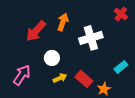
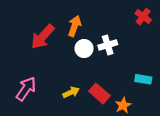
white cross: (91, 38) -> (108, 45), size x0.7
white circle: (52, 58) -> (84, 49), moved
cyan rectangle: (121, 67) -> (143, 79), turned 48

